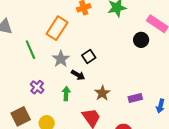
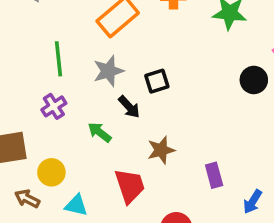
green line: (30, 50) -> (58, 59), moved
green arrow: (66, 94) -> (100, 132), turned -72
purple rectangle: (135, 98) -> (214, 175), turned 72

